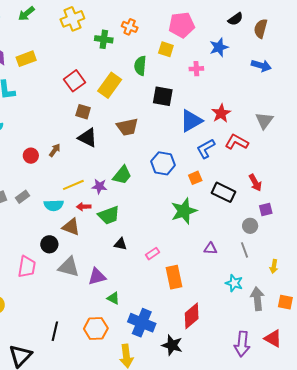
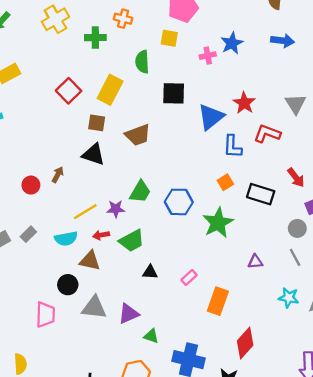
blue star: (219, 47) -> (232, 43), moved
brown square: (83, 112) -> (97, 123), moved
blue L-shape: (206, 149) -> (232, 147), turned -50
blue hexagon: (163, 163) -> (179, 202), moved
orange rectangle: (174, 277) -> (218, 301), turned 40

